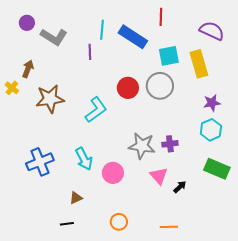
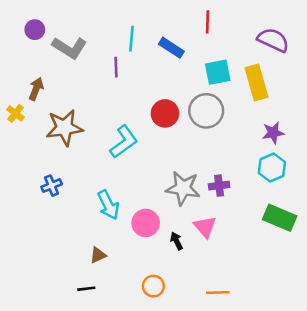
blue rectangle: (133, 37) -> (171, 48), size x0.7
blue cross: (40, 162) -> (52, 186), moved, size x0.6
black arrow: (180, 187) -> (177, 241), moved, turned -72

